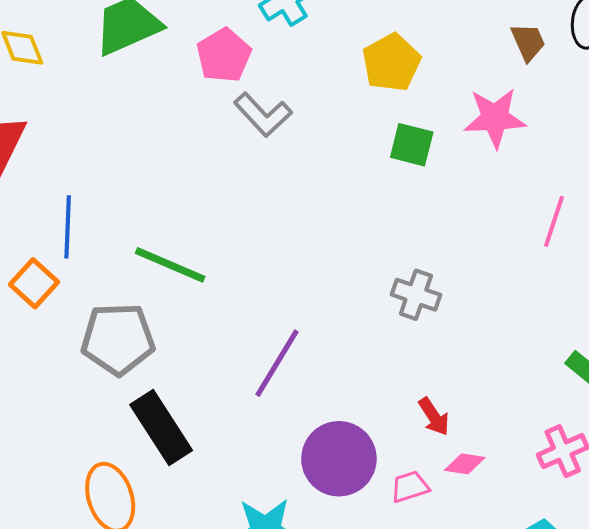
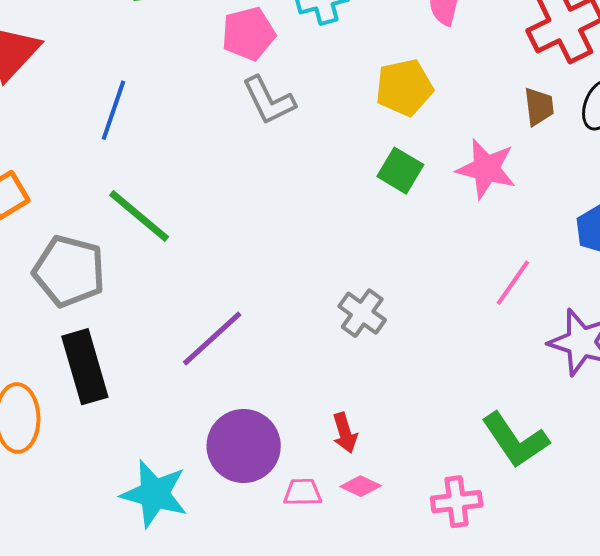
blue line: (68, 227) -> (113, 110), moved

